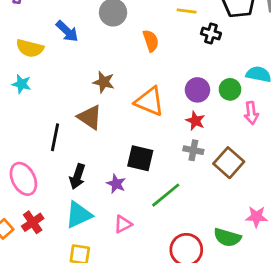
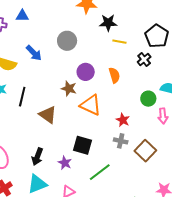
black cross: (211, 34) -> (144, 59), moved, turned 32
orange semicircle: (151, 41) -> (114, 75), moved
brown star: (104, 82) -> (69, 89), moved
purple circle: (197, 90) -> (86, 72), moved
black line: (55, 137) -> (22, 97), moved

